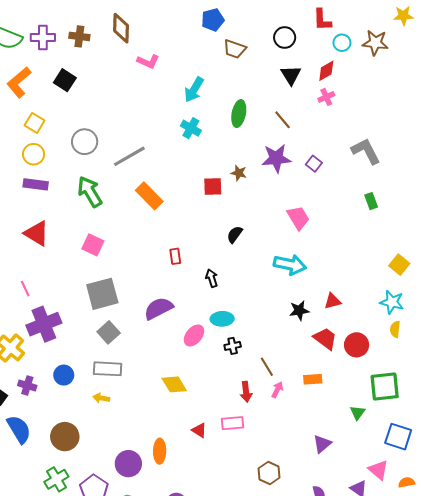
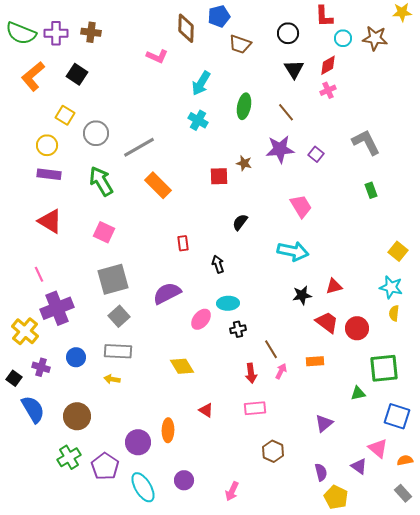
brown diamond: (121, 28) -> (186, 28), moved
yellow square: (35, 123) -> (65, 115), moved
green triangle: (358, 413) -> (358, 393), turned 42
pink rectangle: (233, 423) -> (255, 408), moved

